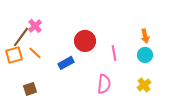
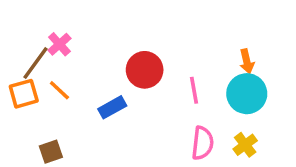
cyan circle: (145, 55) -> (247, 94), size x1.5
pink semicircle: (104, 84) -> (203, 143), moved

